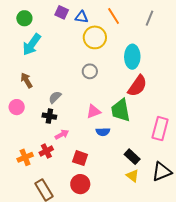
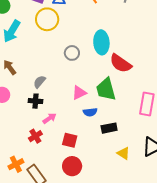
yellow circle: (95, 37) -> (47, 19), moved
cyan ellipse: (132, 57) -> (101, 42), moved
red semicircle: (137, 86) -> (121, 63), turned 95
orange cross: (25, 157) -> (16, 164), moved
black rectangle: (132, 157) -> (109, 128), moved, turned -49

